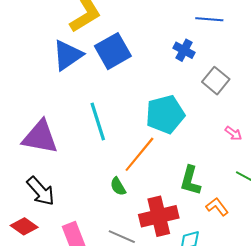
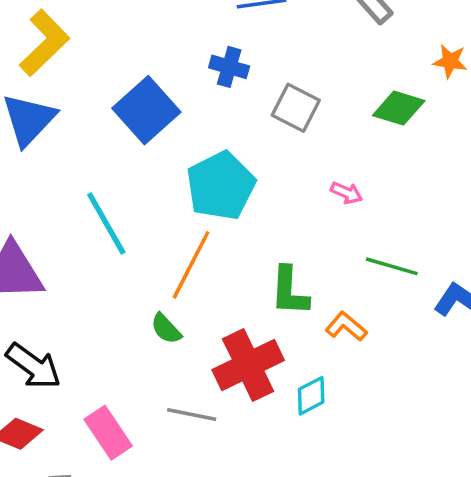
blue square: (113, 51) -> (146, 110), moved

